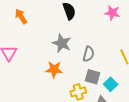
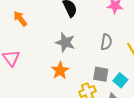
gray semicircle: (88, 54) -> (106, 42), moved
orange star: (54, 69) -> (60, 70), turned -30

